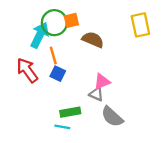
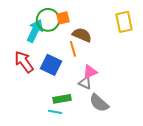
orange line: (53, 56) -> (73, 49), moved
blue square: (58, 74) -> (51, 65), size x1.5

